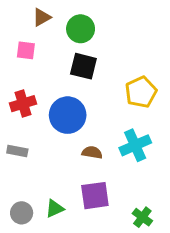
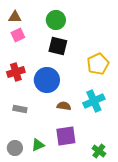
brown triangle: (42, 17) -> (15, 17), moved, turned 32
pink square: (26, 50) -> (18, 35), turned -32
gray rectangle: (17, 151) -> (20, 109), moved

